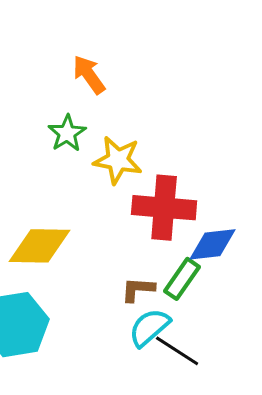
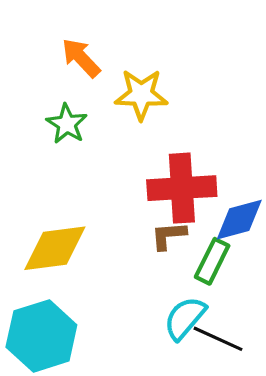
yellow star: (118, 160) -> (141, 95), moved
brown L-shape: (138, 289) -> (168, 235), moved

